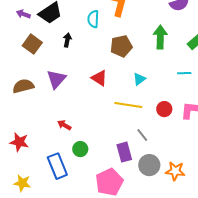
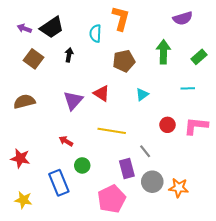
purple triangle: (56, 79) -> (73, 100), moved
yellow line: (128, 105) -> (112, 131), moved

